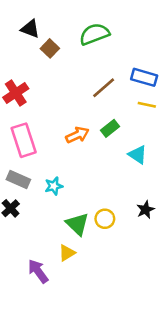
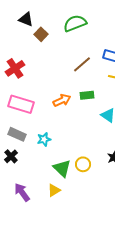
green rectangle: (110, 128) -> (87, 95), turned 32
pink rectangle: (24, 140) -> (21, 104), turned -55
purple arrow: (38, 271) -> (22, 192), moved

